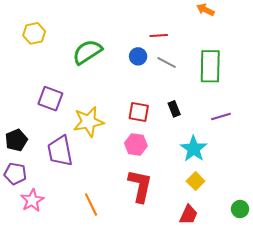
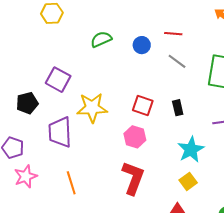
green semicircle: (87, 52) -> (101, 39), size x0.7
blue circle: (138, 56) -> (142, 45), moved
black pentagon: (16, 140) -> (27, 103), moved
orange line: (91, 205) -> (71, 183), moved

